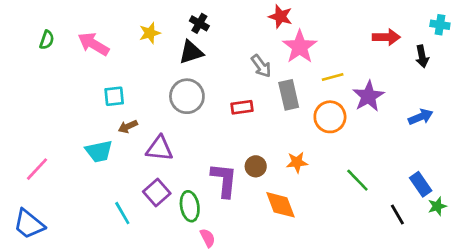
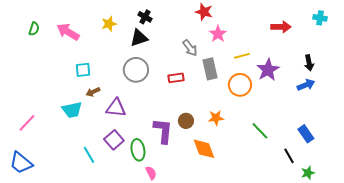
pink star: (300, 47) -> (218, 34), size x0.7
black arrow: (422, 56) -> (309, 63), moved
green star: (437, 206) -> (308, 173), moved

